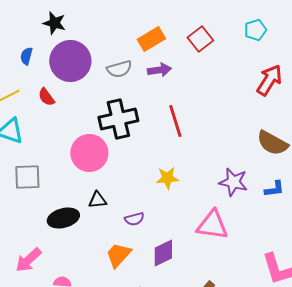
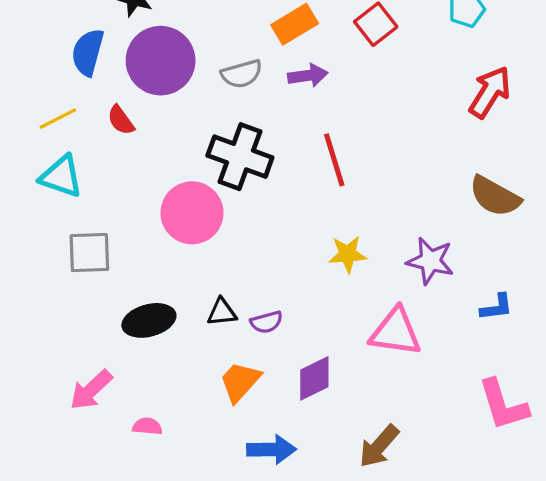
blue semicircle: (26, 56) -> (88, 52), size x1.6
black cross: (118, 119) -> (240, 157), turned 33
yellow star: (167, 178) -> (348, 254), moved
blue L-shape: (274, 189) -> (497, 307), moved
black triangle: (97, 200) -> (222, 312), moved

